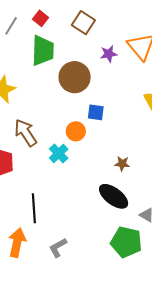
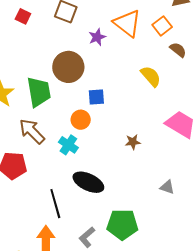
green trapezoid: (43, 51) -> (39, 92), moved
black ellipse: (114, 196) -> (88, 182), moved
green pentagon: (126, 242) -> (122, 224), moved

